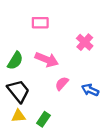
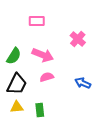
pink semicircle: (62, 83) -> (47, 77), moved, turned 32
black trapezoid: (18, 91) -> (17, 84), turned 65
green rectangle: (43, 119) -> (40, 110), turned -40

